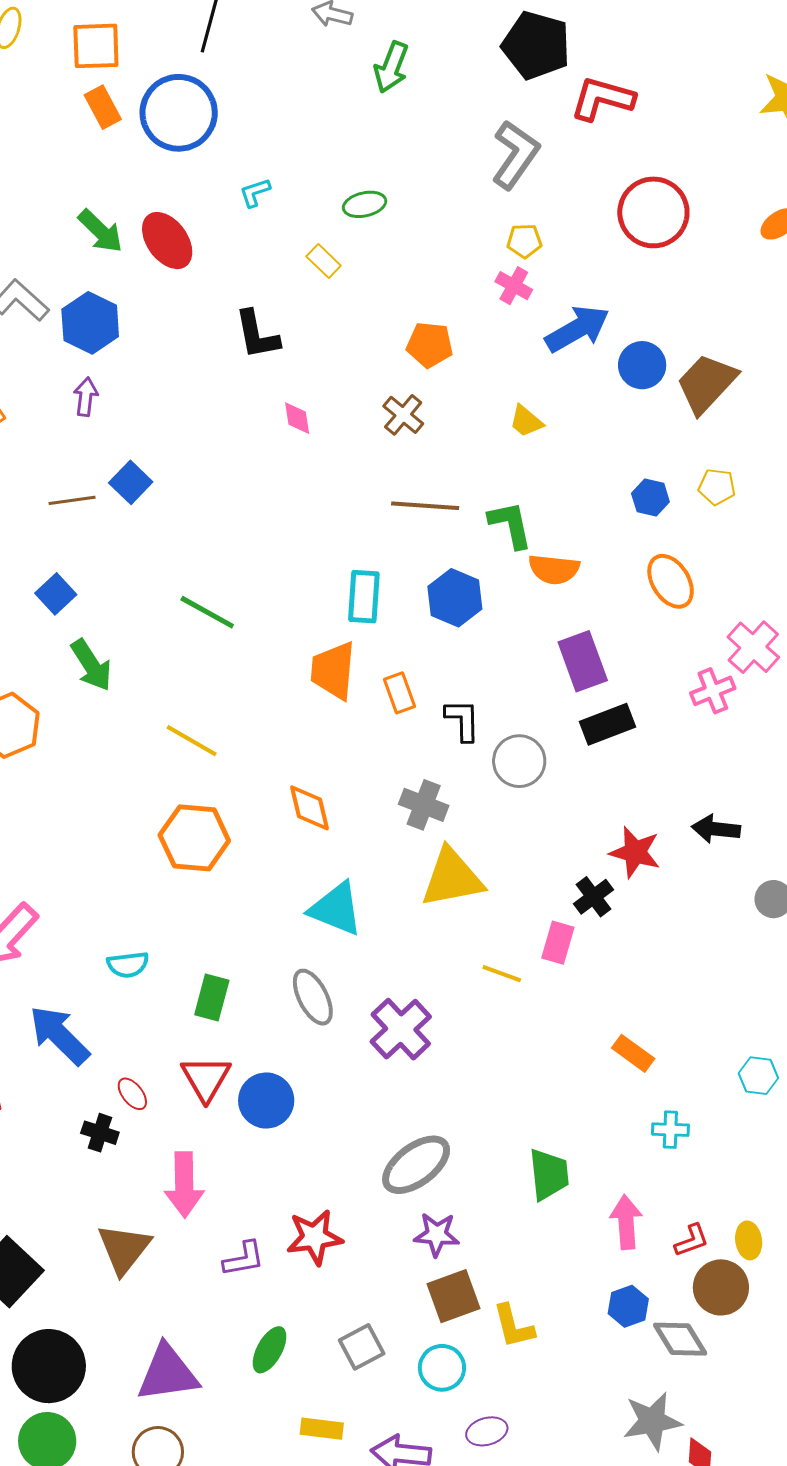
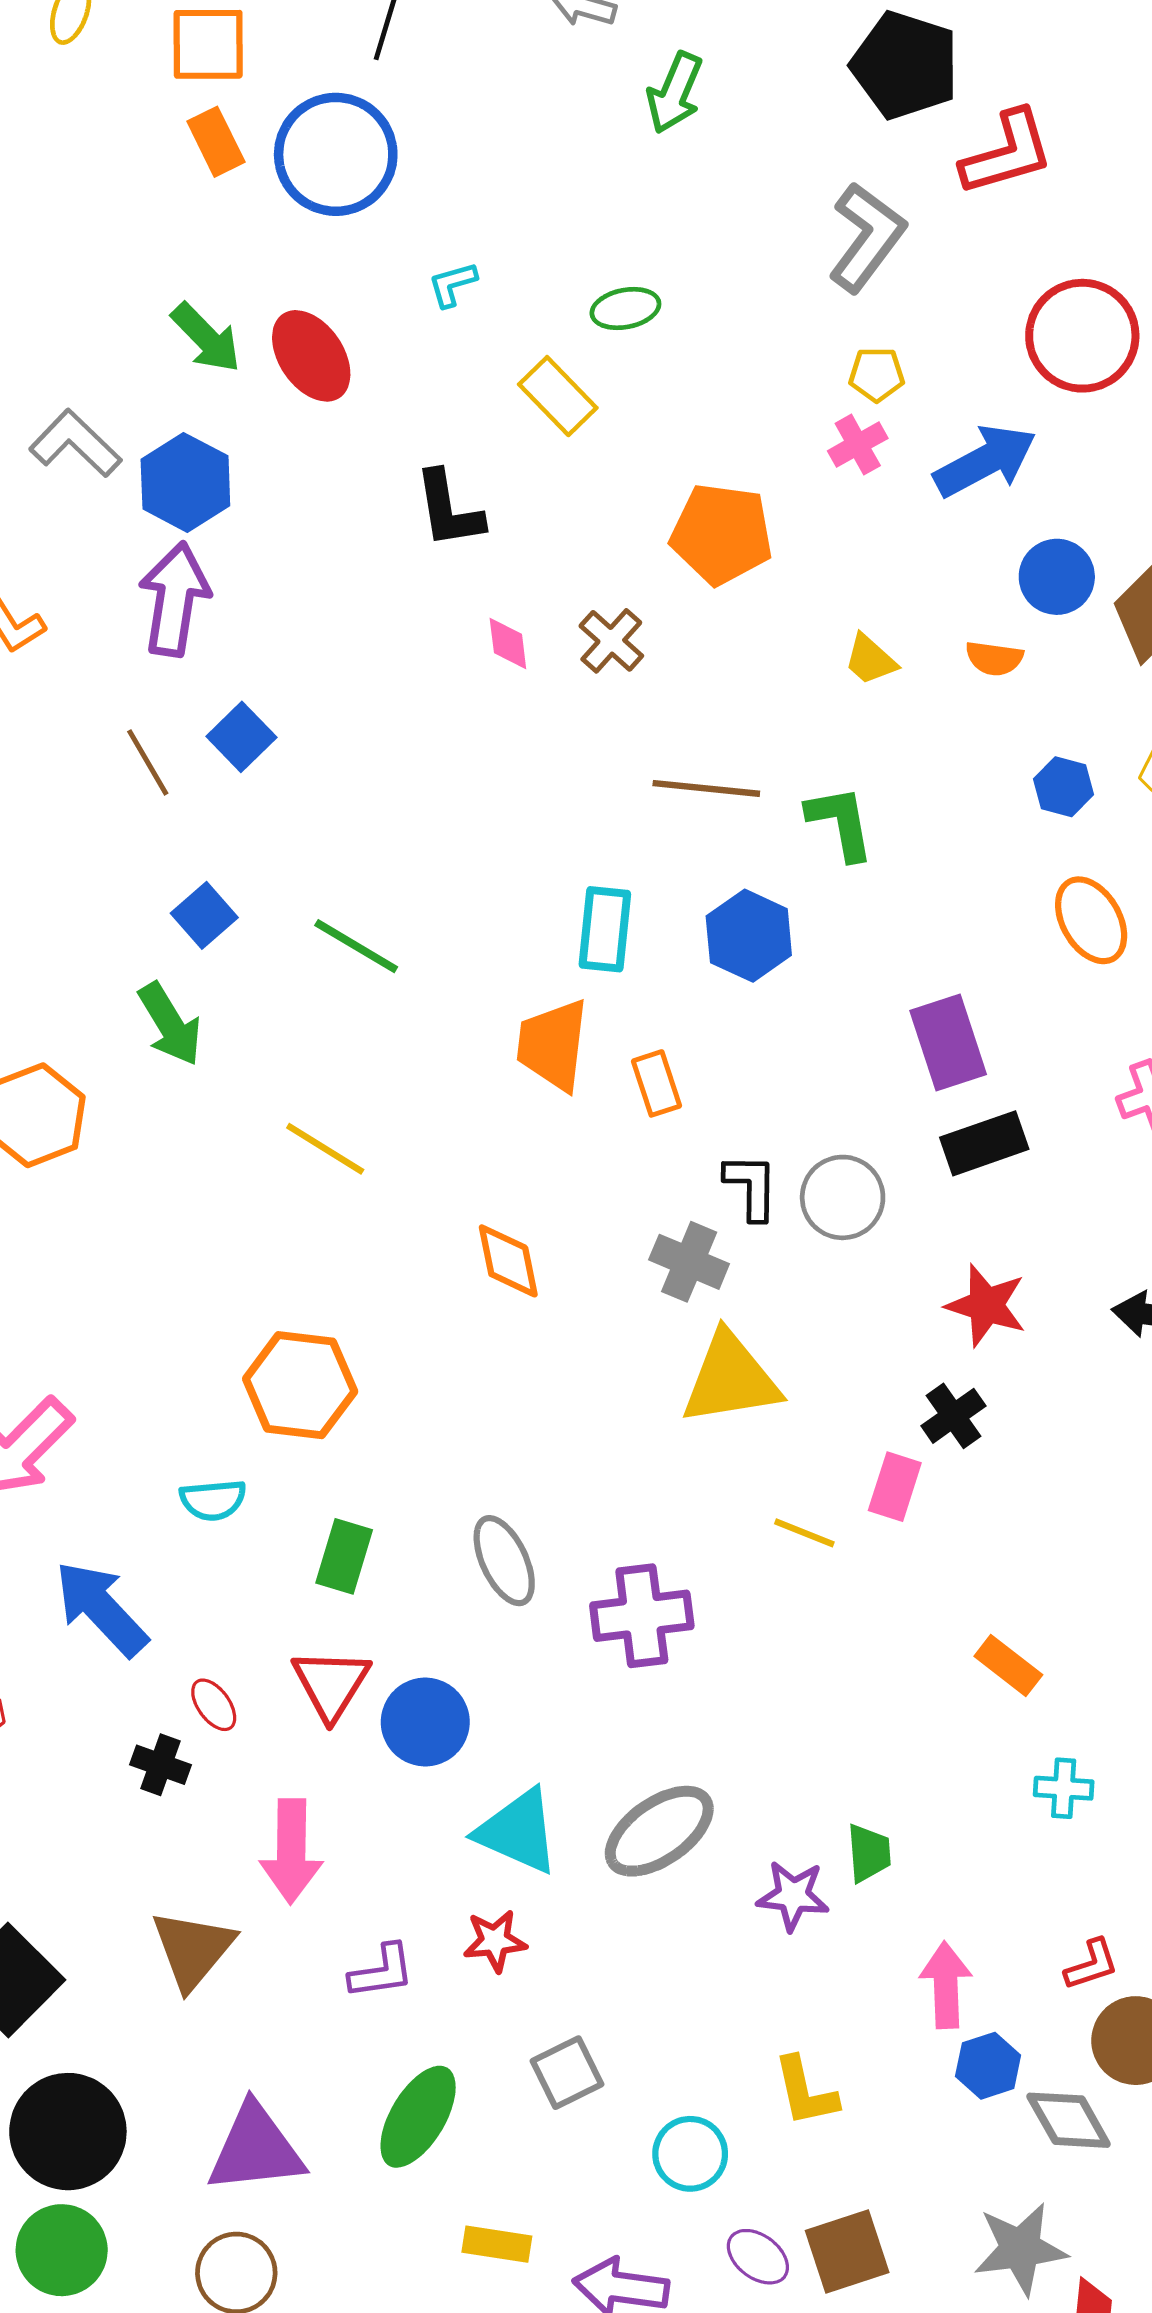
red L-shape: (602, 99) -> (1007, 153), turned 146
yellow rectangle: (324, 261) -> (558, 396), size x1.4
pink cross: (514, 286) -> (858, 445), turned 30
blue arrow: (577, 329) -> (985, 461), moved
orange pentagon: (430, 345) -> (722, 534), size x1.4
purple arrow: (86, 397) -> (174, 599), size x1.8
brown cross: (403, 415) -> (611, 641), moved
brown line: (72, 500) -> (148, 762), turned 66
orange semicircle: (554, 569) -> (994, 658), moved, size x0.7
blue square: (56, 594) -> (204, 915), moved
black L-shape: (463, 720) -> (751, 1187), moved
orange hexagon: (194, 838) -> (300, 1385), moved
red star: (635, 852) -> (986, 1305), moved
cyan triangle: (336, 909) -> (518, 1831), moved
purple cross: (401, 1029) -> (642, 1616), turned 34
green trapezoid: (549, 1174) -> (869, 1853), size x0.7
pink arrow: (626, 1222) -> (946, 1985), moved
purple star: (437, 1235) -> (793, 1896), moved
red star: (314, 1237) -> (495, 1941), size x0.7
brown square: (453, 1296) -> (847, 2252), moved
gray square: (362, 1347) -> (567, 2073), moved
green ellipse: (270, 1350) -> (418, 2117), size x1.4
purple ellipse: (487, 1431) -> (758, 2257), turned 51

